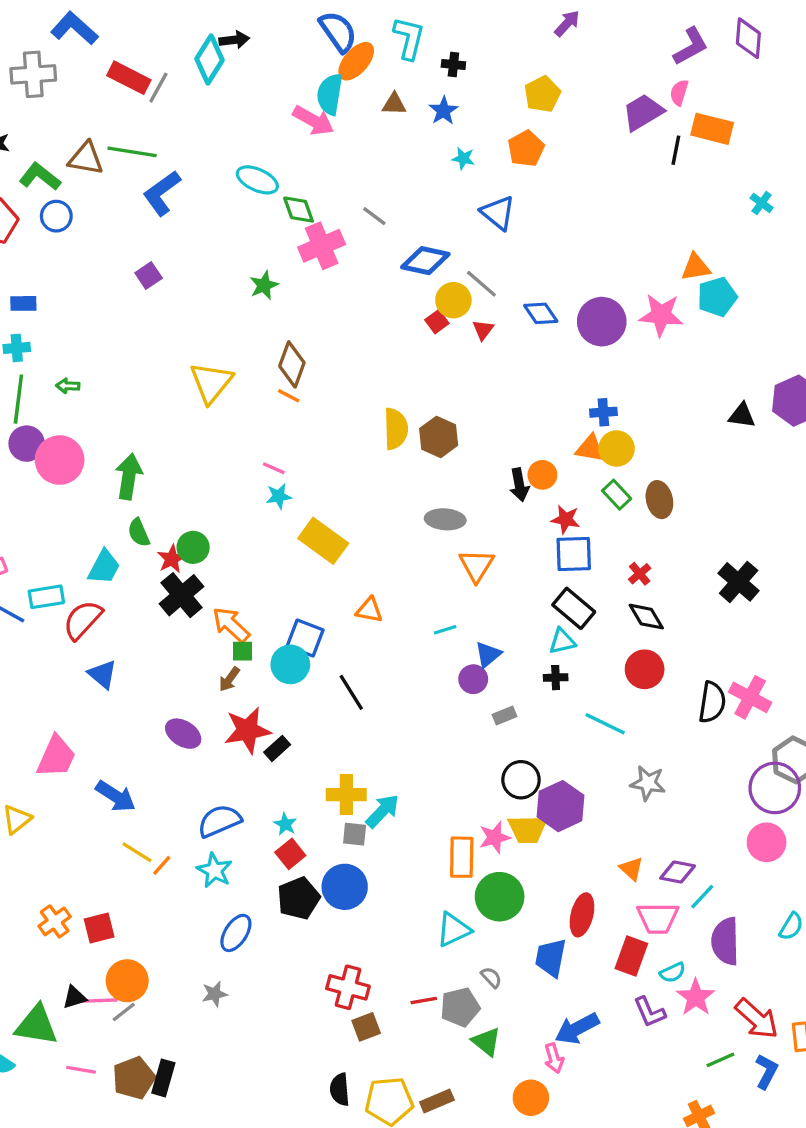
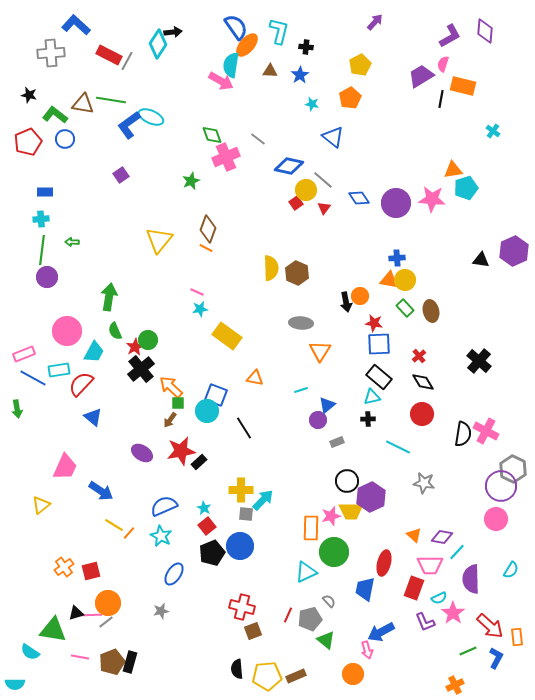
cyan ellipse: (257, 180) -> (151, 117), moved
pink circle: (60, 460) -> (67, 331), moved
red line: (424, 1001) -> (288, 615), turned -56

